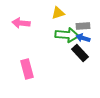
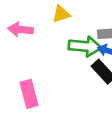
yellow triangle: (58, 13) -> (61, 14), moved

